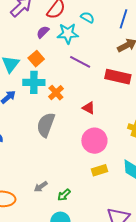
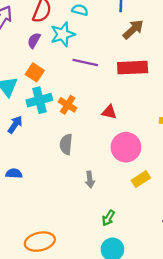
gray semicircle: (46, 125) -> (66, 144), size x0.7
gray arrow: (41, 187) -> (90, 179), moved, turned -48

